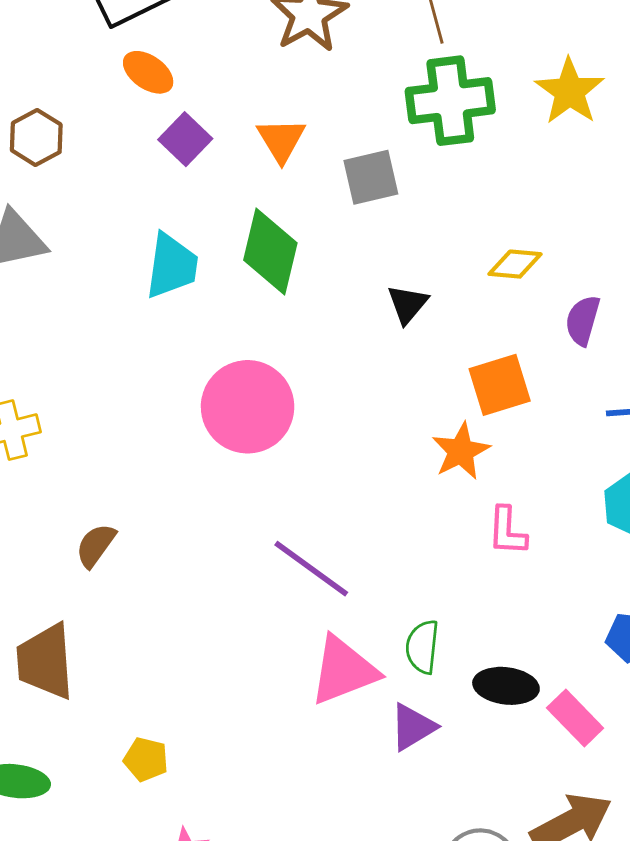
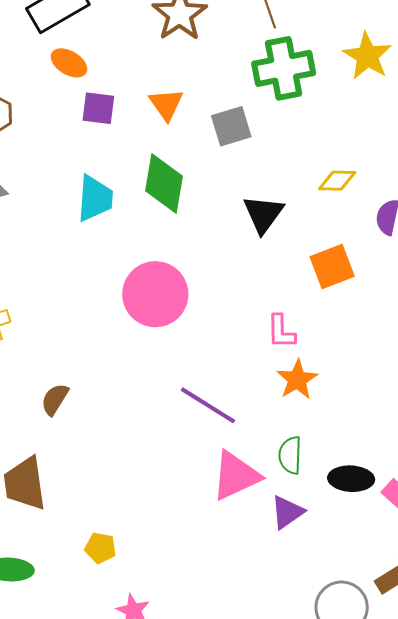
purple square: (185, 139) -> (98, 108), turned -33
black triangle: (408, 304) -> (263, 214), size x1.4
orange star: (461, 451) -> (297, 380), moved
pink L-shape: (507, 531) -> (281, 332), moved

